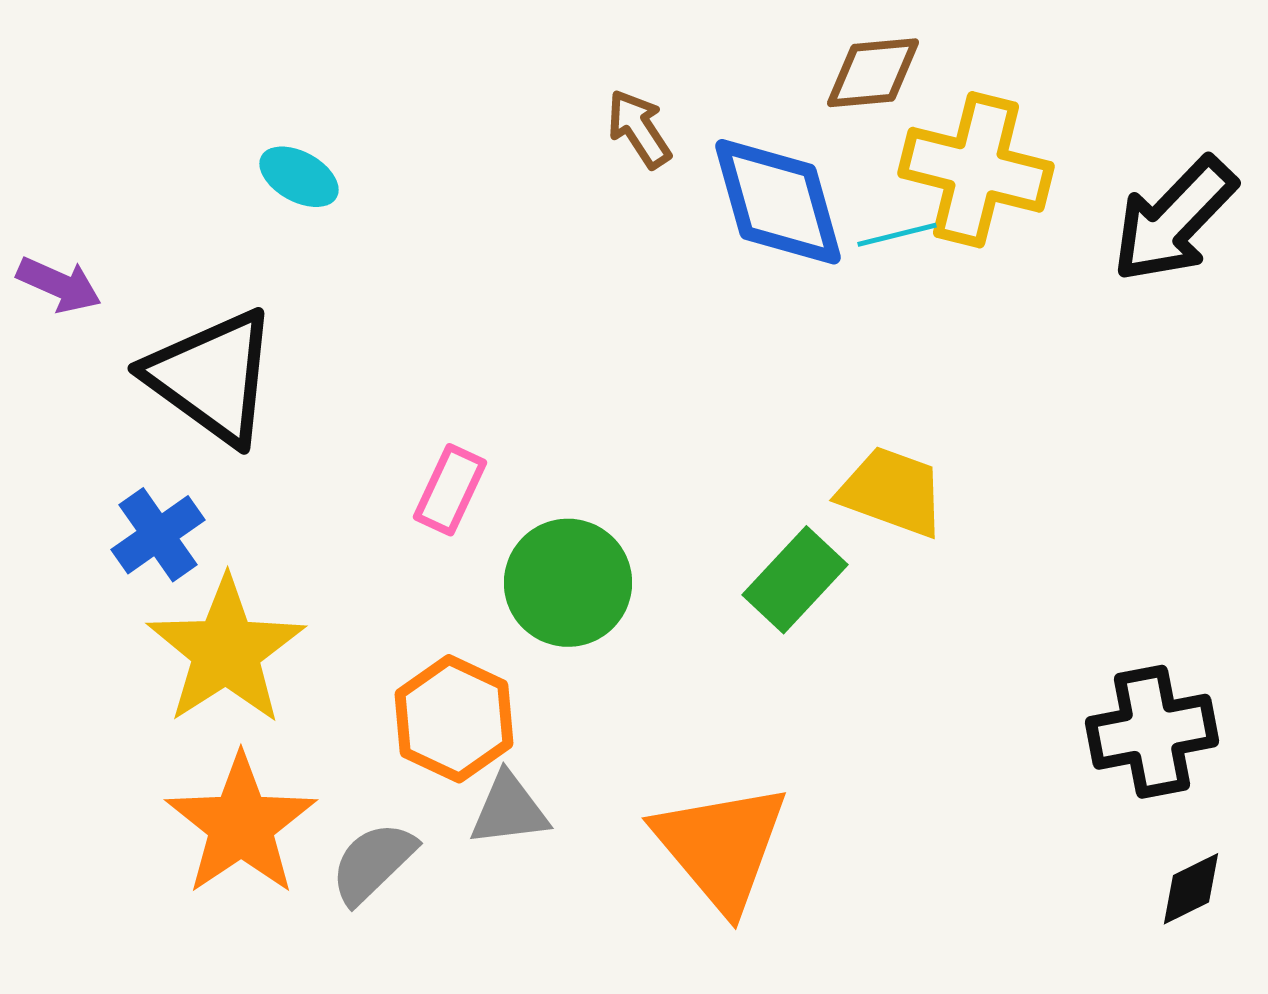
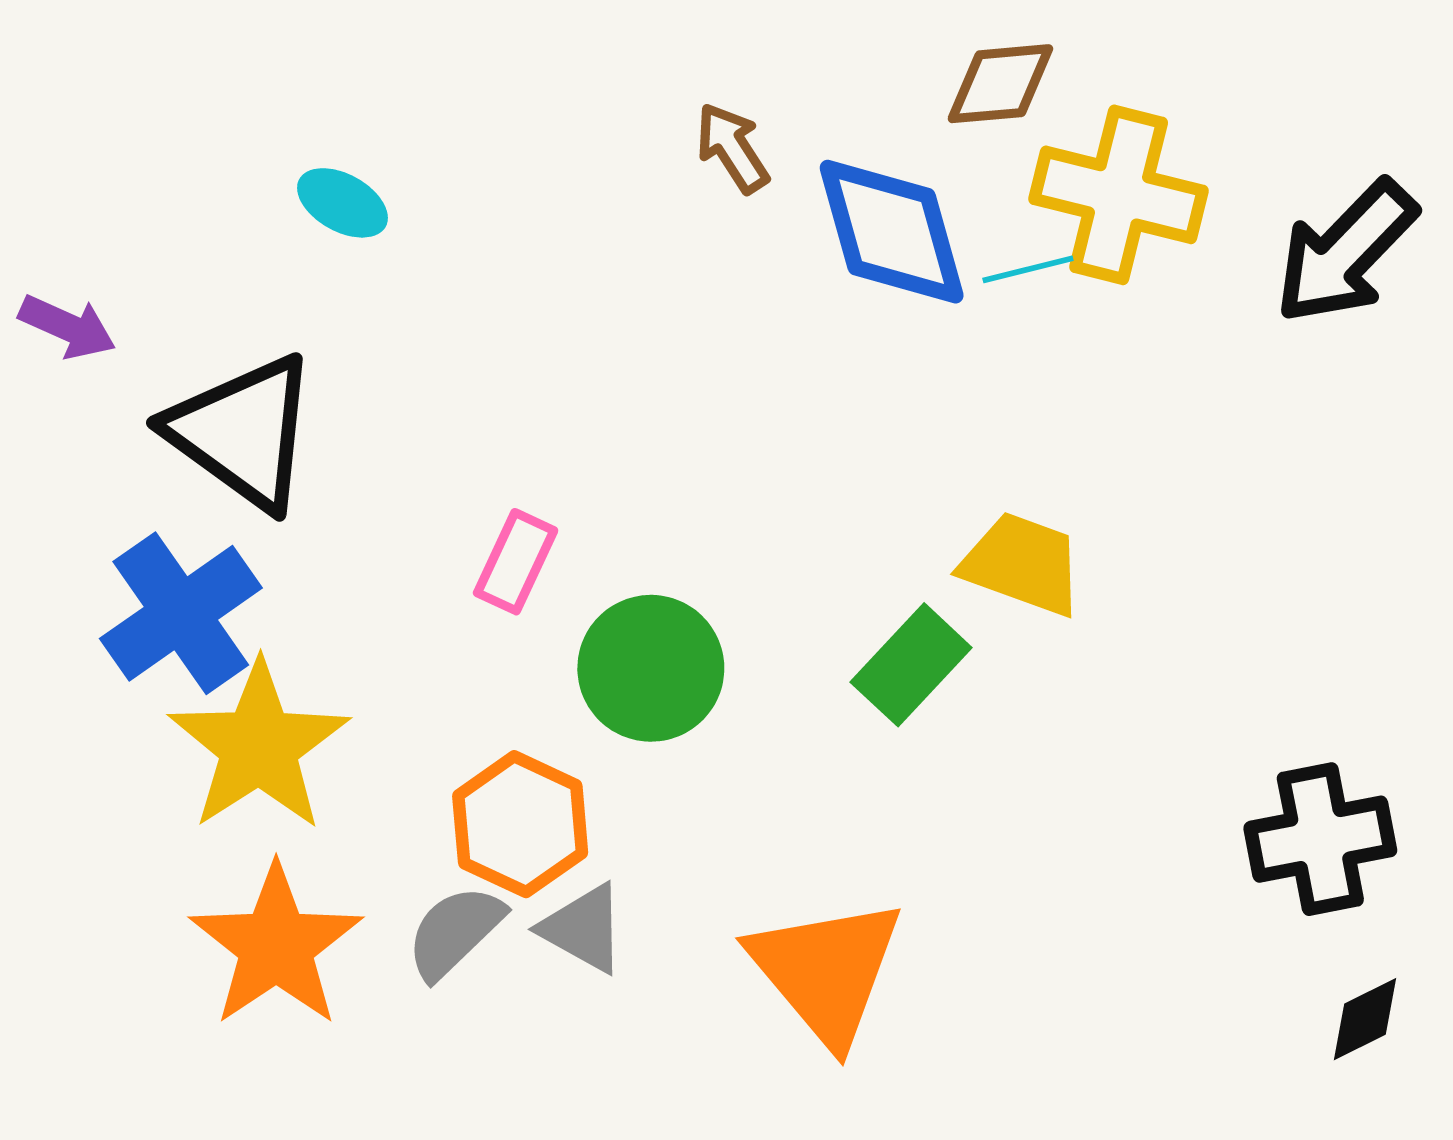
blue cross: (158, 535) -> (181, 613), size x1.5
gray triangle: (509, 810) -> (583, 929), turned 36
gray semicircle: (373, 863) -> (455, 932), moved

